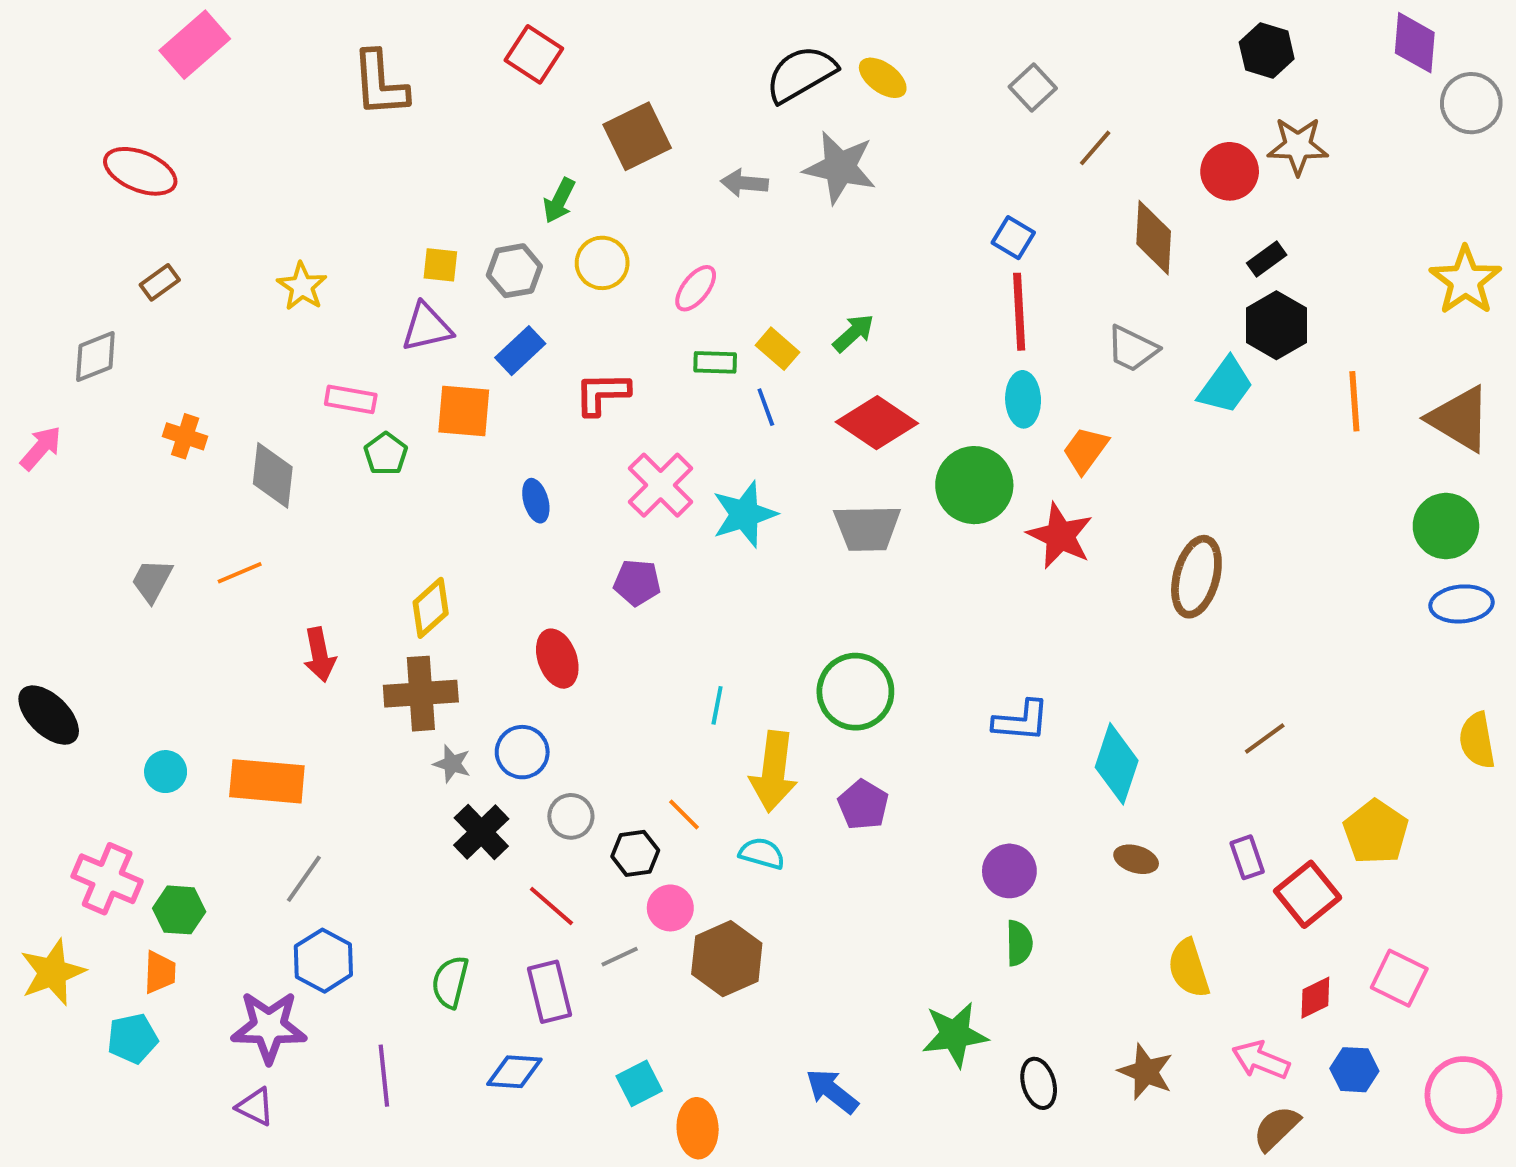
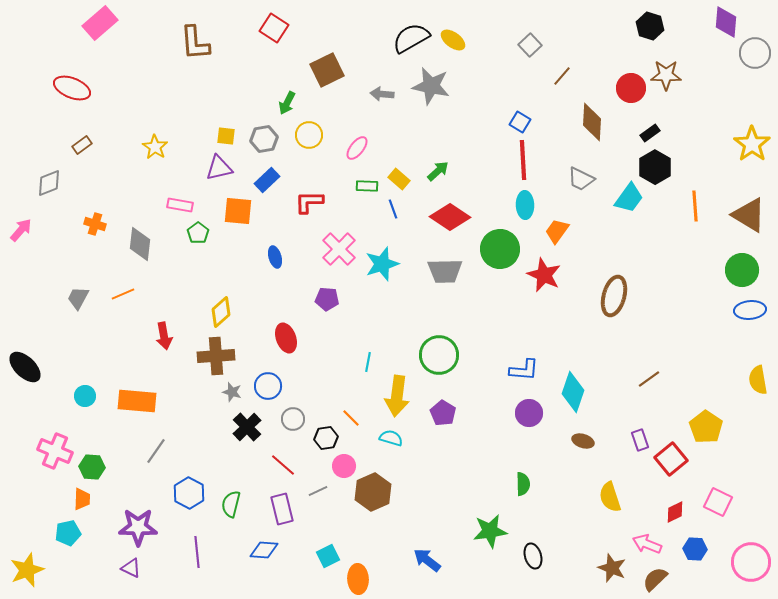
purple circle: (1009, 871) -> (529, 413), moved
blue hexagon: (323, 961) -> (189, 493), moved
yellow star: (53, 972) -> (27, 570), moved
brown star: (1146, 1072) -> (612, 568), moved

